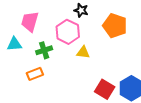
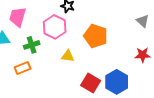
orange pentagon: (115, 26) -> (96, 36), moved
yellow triangle: (83, 52) -> (68, 56), moved

